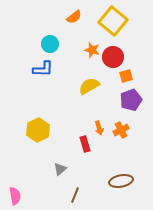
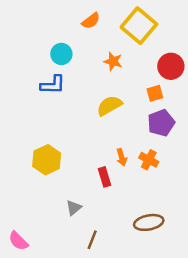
red circle: (113, 57) -> (171, 66), moved
orange cross: (121, 130) -> (149, 160), turned -35
pink semicircle: (15, 196) -> (18, 241), turned 144

